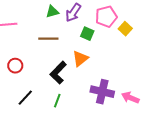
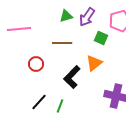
red circle: (15, 66) -> (36, 64), moved
green line: (57, 101) -> (60, 106), moved

